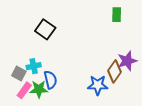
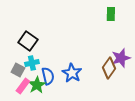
black square: (45, 29) -> (28, 41), moved
blue star: (98, 85) -> (72, 73), moved, turned 30
green star: (39, 89) -> (37, 85), turned -30

